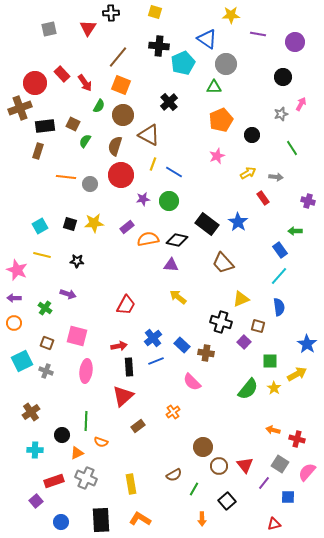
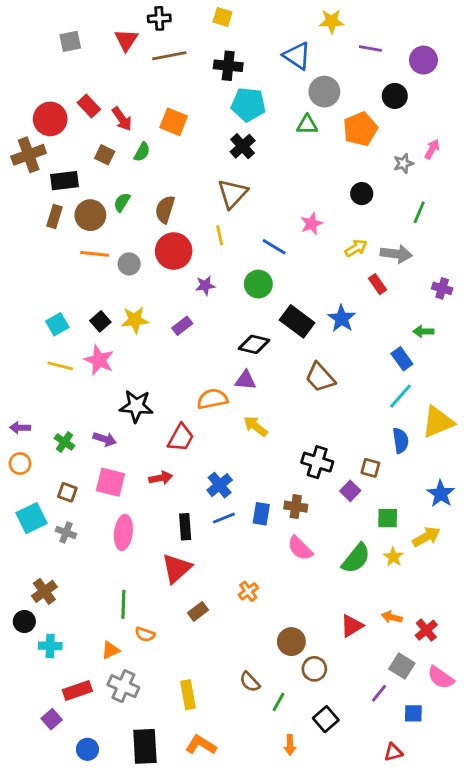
brown line: (118, 57) -> (169, 56), moved, turned 40
cyan pentagon: (183, 63) -> (248, 105), moved, turned 30
black circle: (283, 77) -> (395, 96), moved
brown circle: (123, 115) -> (90, 215), moved
orange pentagon: (221, 120) -> (360, 129), moved
brown square: (73, 124) -> (105, 155), moved
brown triangle: (149, 135) -> (232, 194), moved, turned 45
green line: (292, 148) -> (419, 212), turned 56
yellow line: (153, 164) -> (220, 235), turned -32
blue line: (174, 172) -> (274, 247), moved
gray arrow: (276, 177) -> (396, 254), size x1.5
green circle: (169, 201) -> (258, 284), moved
black square: (70, 224) -> (100, 321), turned 32
orange semicircle: (148, 239) -> (212, 399), moved
black star: (77, 261) -> (136, 406), moved, size x1.6
pink star: (17, 270) -> (99, 360), moved
purple arrow: (68, 294) -> (105, 439), moved
yellow triangle: (241, 299) -> (438, 422), moved, size x1.4
blue rectangle: (182, 345) -> (261, 514), moved, turned 56
red arrow: (119, 346) -> (161, 478), moved
pink semicircle: (192, 382) -> (300, 548), moved
black circle: (62, 435) -> (24, 621), moved
red cross: (297, 439) -> (426, 630), turned 35
red triangle: (245, 465) -> (352, 626), moved, turned 36
pink semicircle: (307, 472) -> (441, 677), turned -96
brown semicircle: (174, 475) -> (250, 682), turned 77

